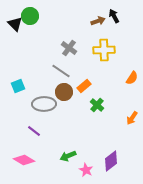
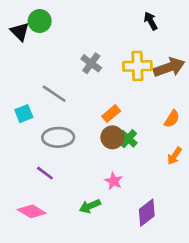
brown arrow: (98, 21) -> (169, 67), moved, size x1.6
gray line: (61, 71) -> (54, 94), moved
orange semicircle: (132, 78) -> (172, 119), moved
brown circle: (64, 92) -> (112, 137), moved
pink star: (86, 170) -> (114, 181), moved

